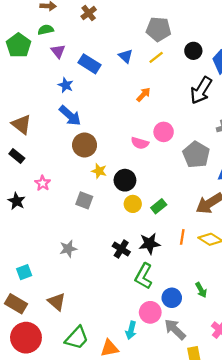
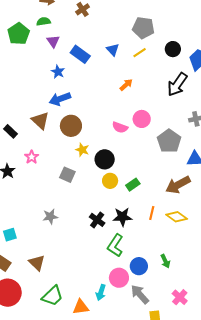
blue arrow: (70, 116) -> (60, 99), turned 115
brown triangle: (21, 124) -> (40, 121), moved

